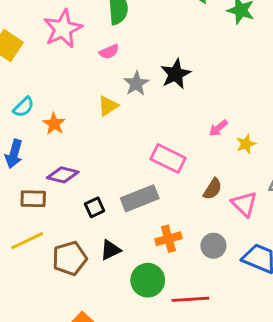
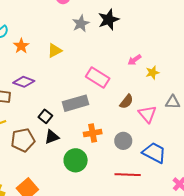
yellow triangle: (108, 106) -> (55, 51), moved
black square: (95, 207) -> (45, 116), moved, turned -32
red line: (190, 299) -> (128, 175), moved

